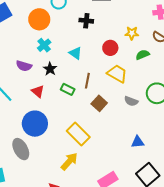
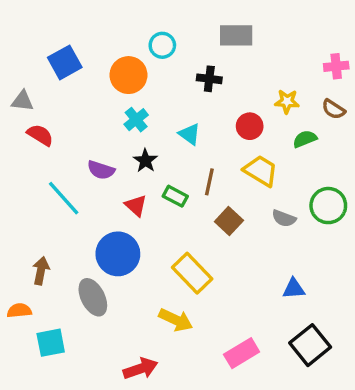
purple semicircle: (24, 66) -> (101, 170), moved
red triangle: (38, 91) -> (136, 205), moved
yellow arrow: (69, 161) -> (176, 320), turned 72

